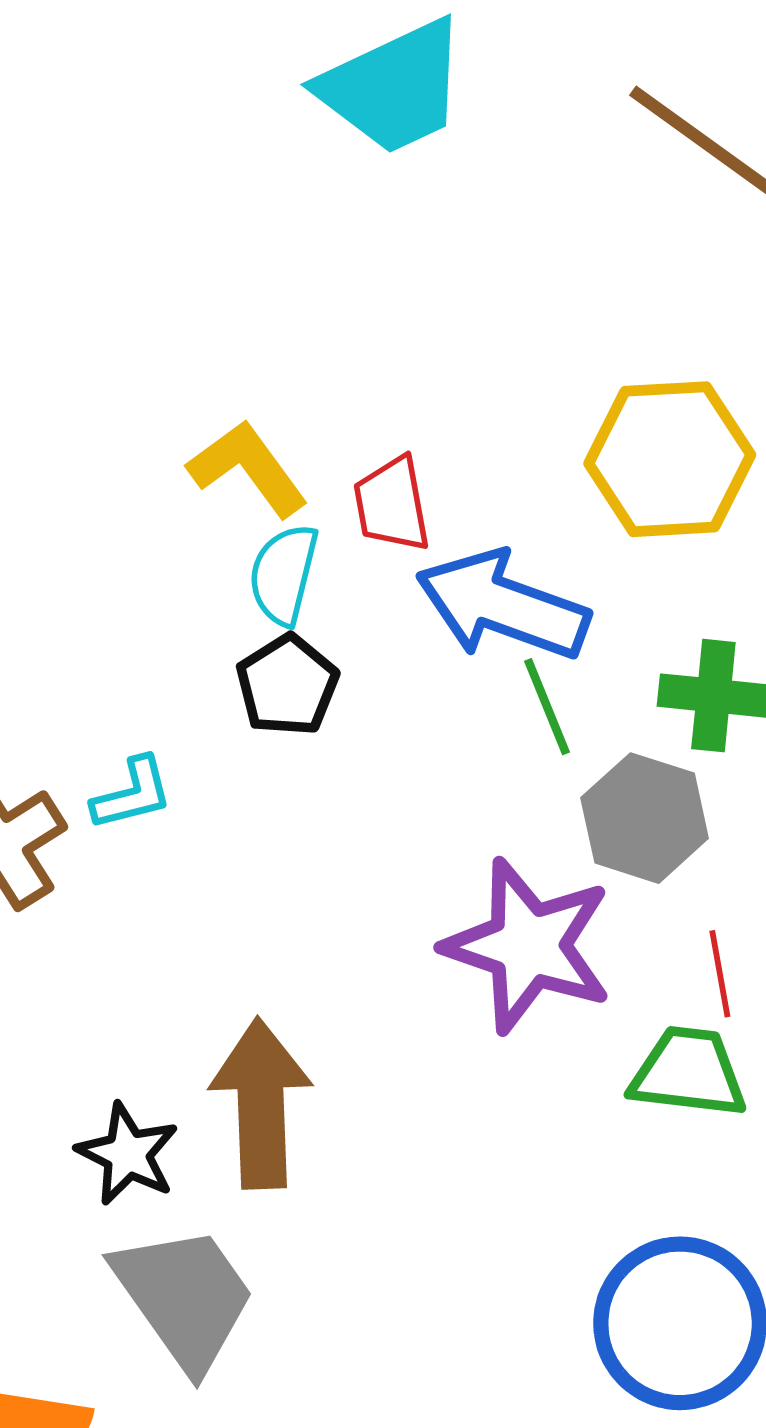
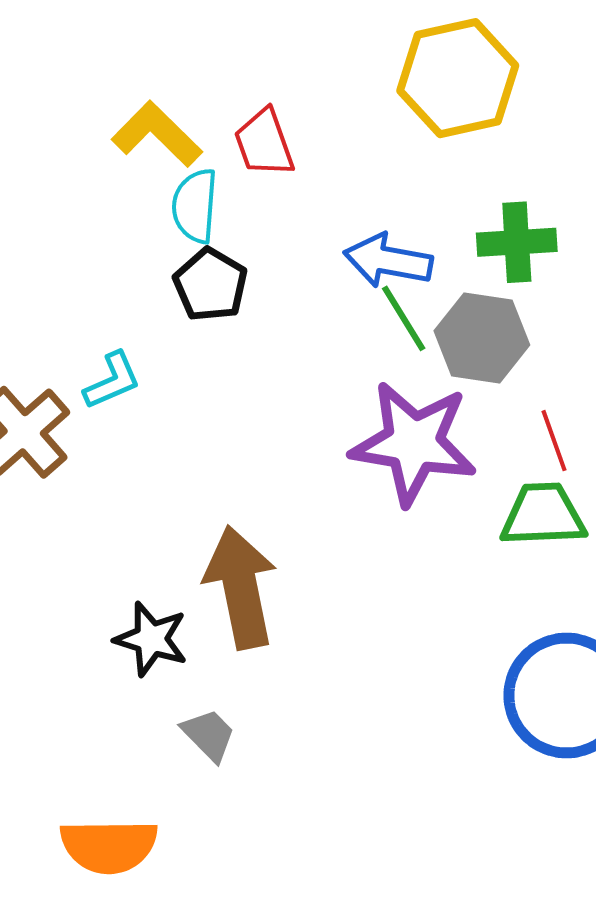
blue arrow: (503, 606) -> (388, 261), moved, size x0.7
green line: (547, 707) -> (404, 318), moved
gray trapezoid: (184, 1297) -> (209, 735), size x0.5

